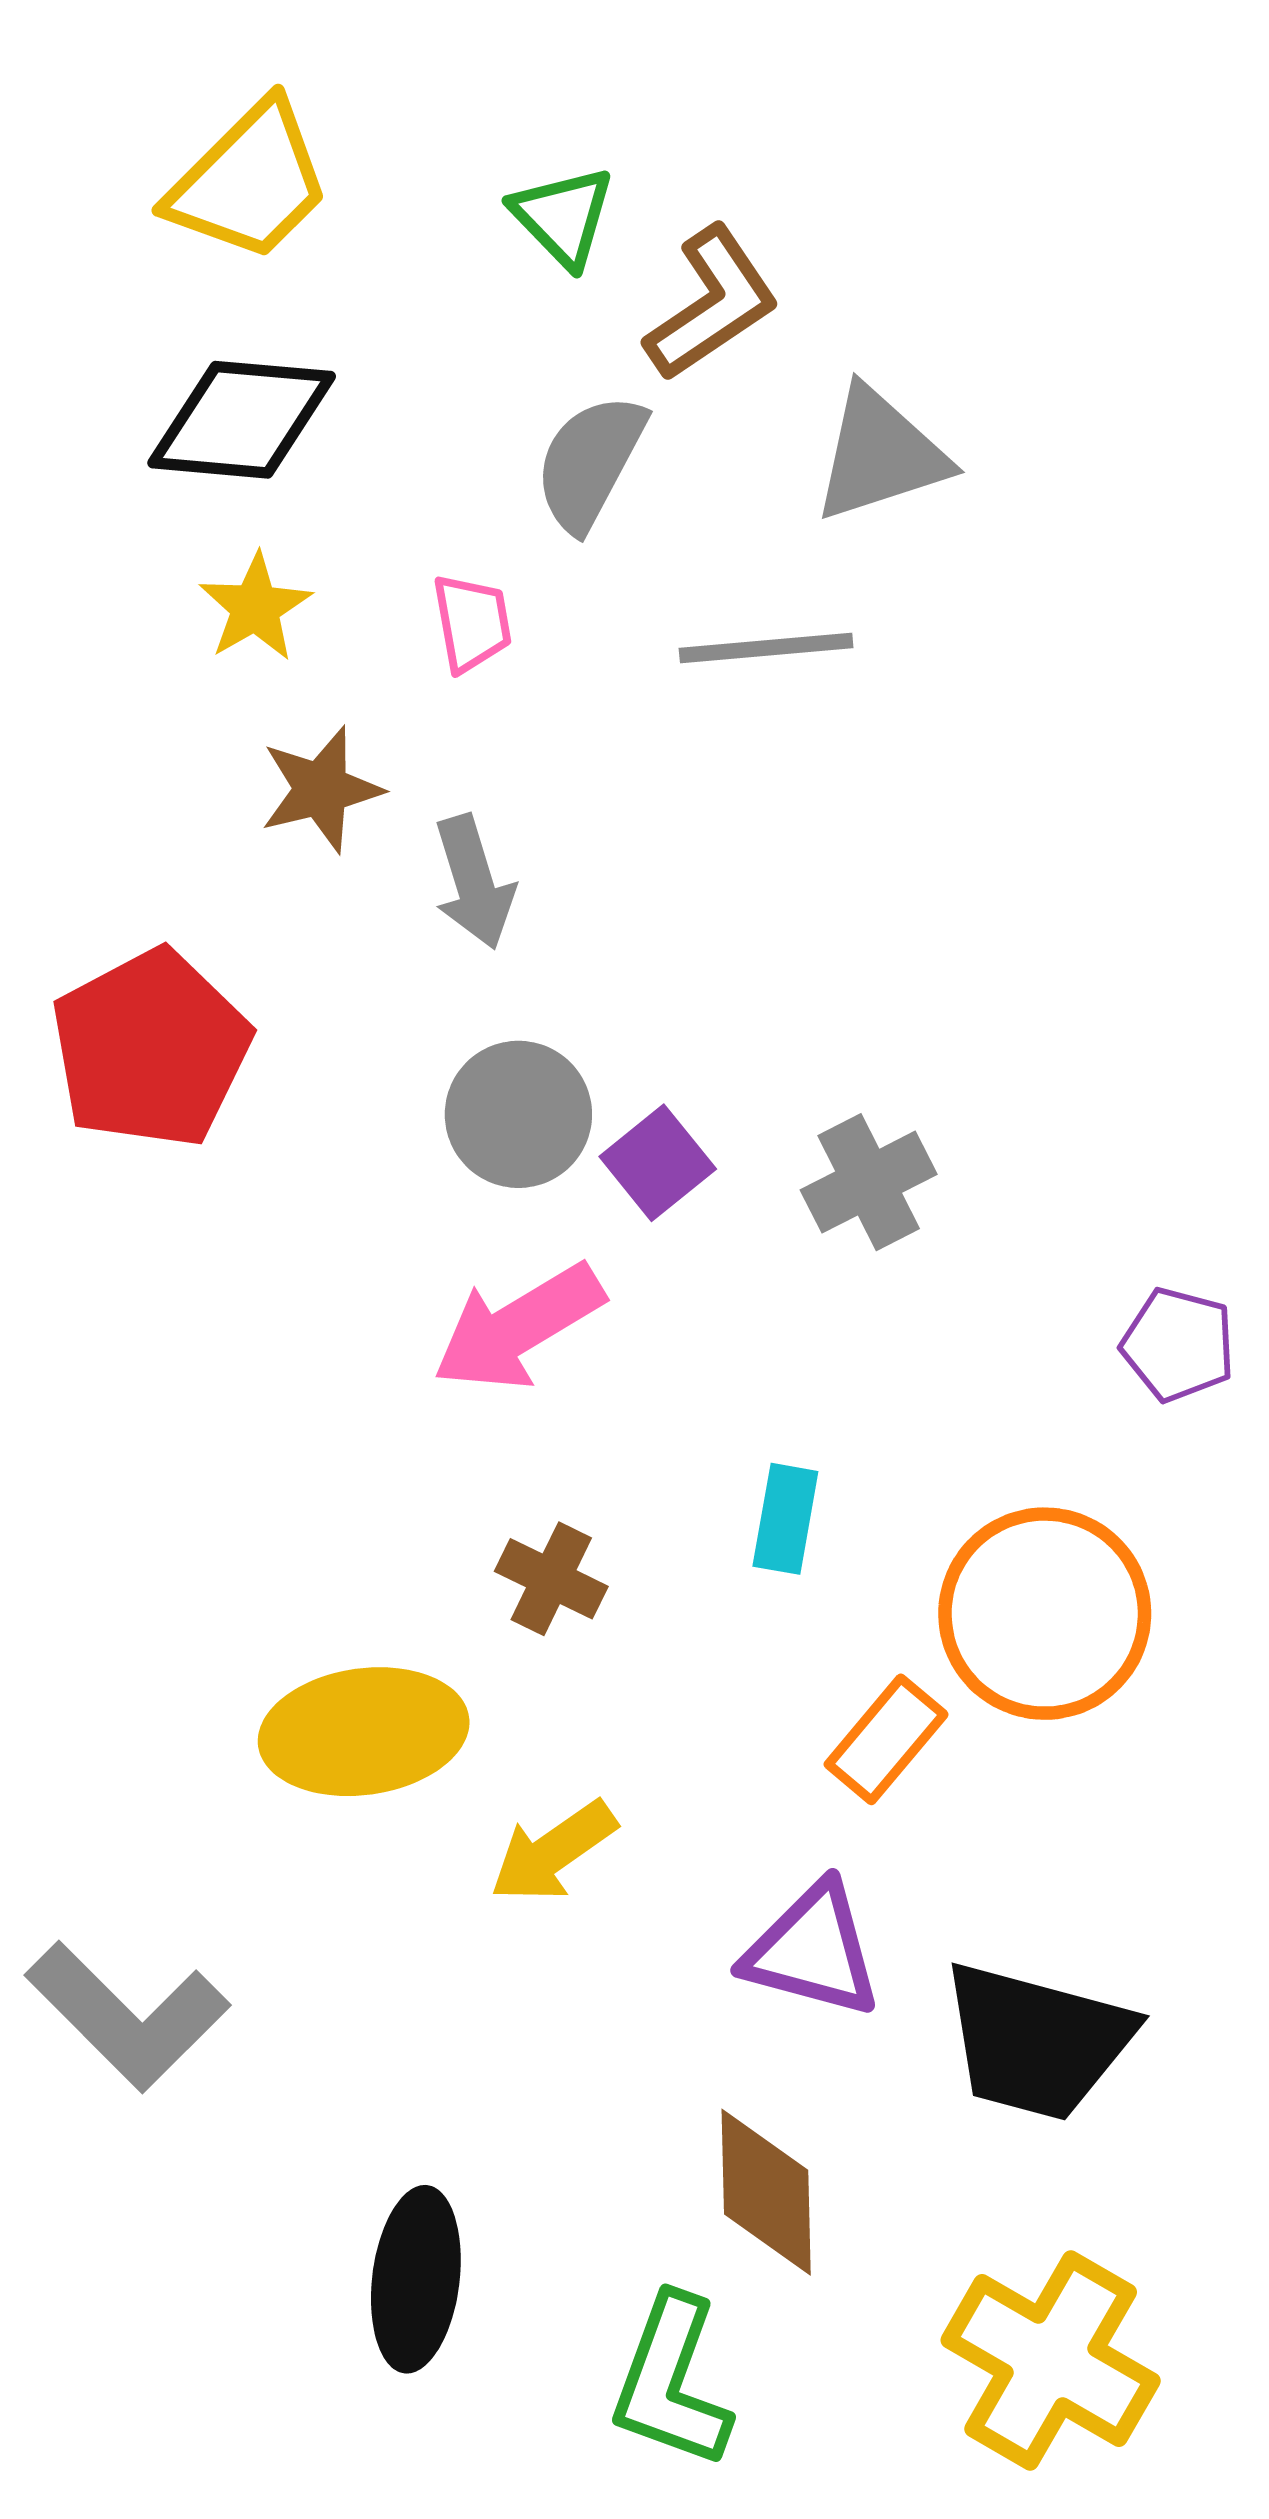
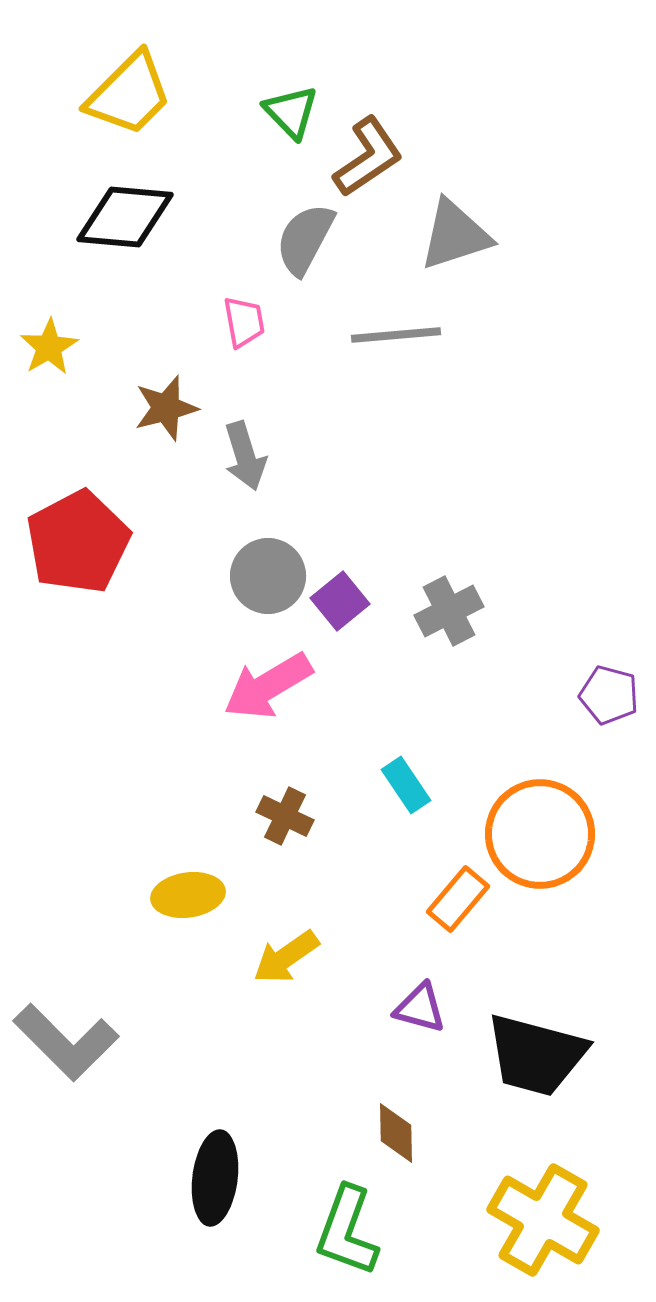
yellow star: (255, 607) -> (49, 347), moved
cyan rectangle: (785, 1519) -> (406, 785), turned -44
yellow ellipse: (364, 1732) -> (188, 895), size x0.7
purple triangle: (813, 1950) -> (420, 1008), size x0.7
brown diamond: (766, 2192) -> (396, 1133), size x0.7

